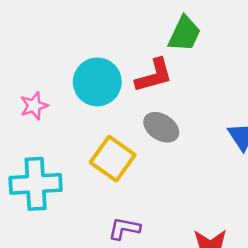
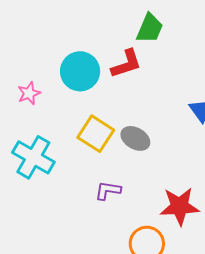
gray ellipse: (161, 127) -> (135, 138), moved
cyan cross: (36, 184) -> (33, 157), turned 36

